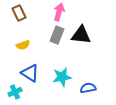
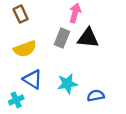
pink arrow: (59, 12) -> (75, 13), moved
yellow semicircle: (23, 45) -> (25, 49), size x1.5

